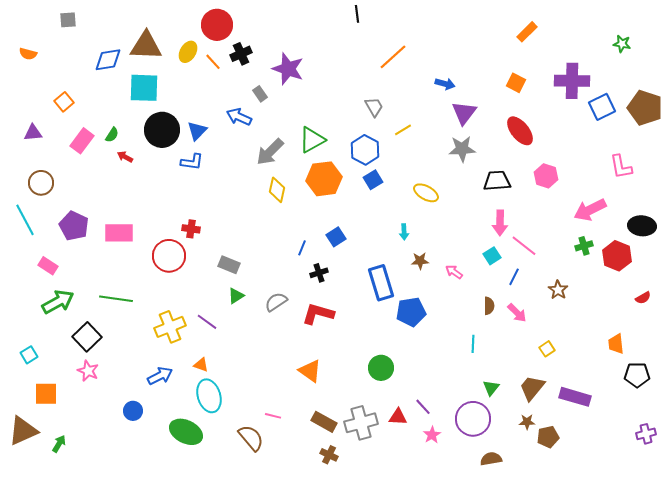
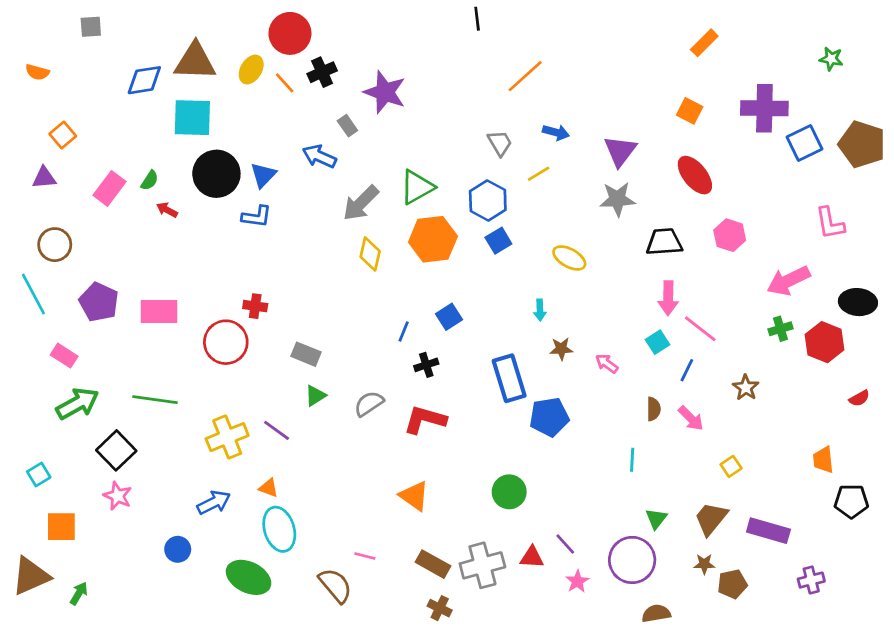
blue arrow: (445, 84) -> (556, 132), moved
orange square: (64, 102) -> (63, 135), moved
purple cross: (646, 434) -> (811, 580), moved

